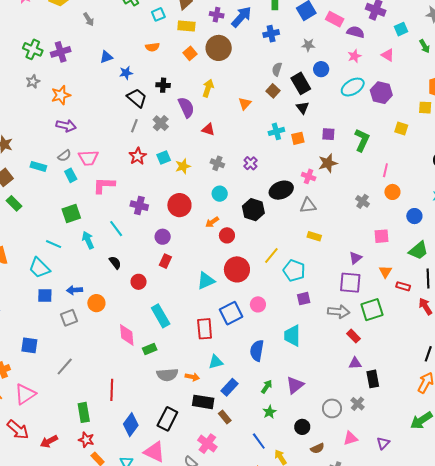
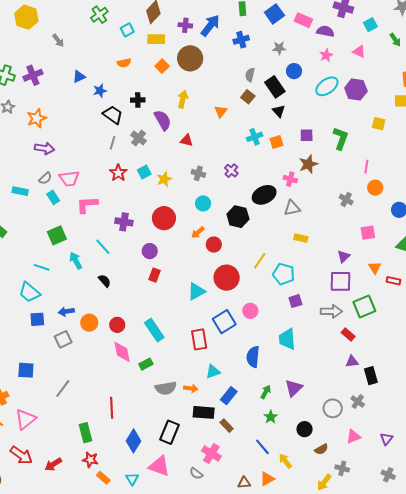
red circle: (139, 282) -> (117, 325), moved

